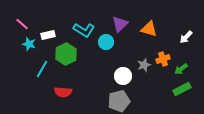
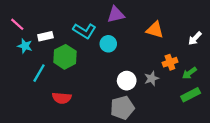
purple triangle: (120, 24) -> (116, 15), moved, turned 30
gray star: (144, 65) -> (152, 78), moved

